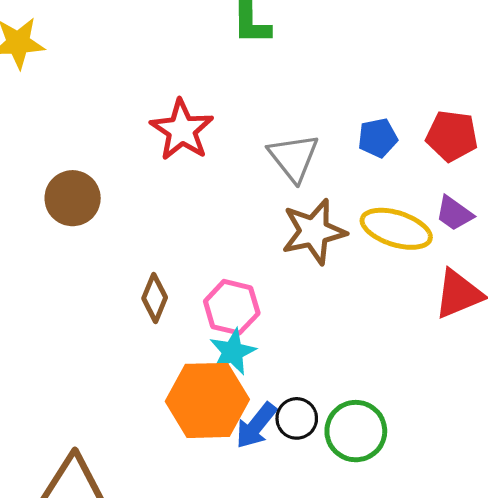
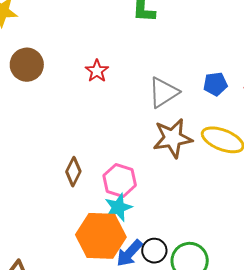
red star: (182, 130) -> (97, 71), size x0.6
gray triangle: (294, 157) -> (163, 92), turned 32
brown circle: (73, 198) -> (27, 65), moved

